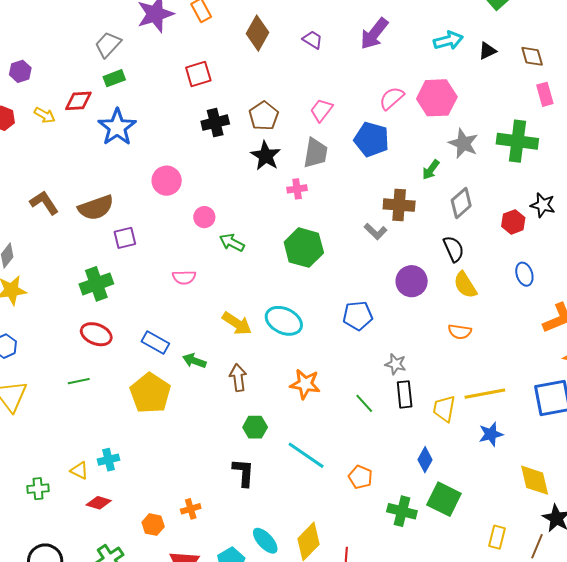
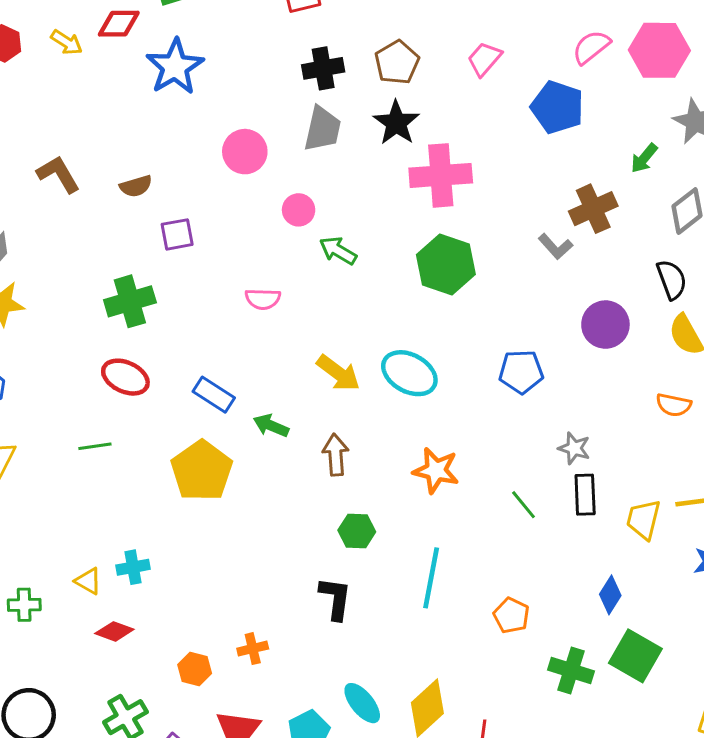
gray trapezoid: (316, 153) -> (322, 129), moved
pink cross: (297, 189) -> (441, 175), size x2.0
brown cross: (399, 205) -> (593, 209), turned -32
brown semicircle: (96, 208) -> (136, 186), size x0.6
cyan line: (306, 455) -> (431, 578), turned 63

